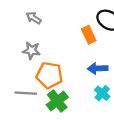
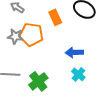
orange rectangle: (89, 35) -> (55, 17), moved
orange pentagon: (49, 75) -> (31, 34), moved

